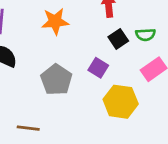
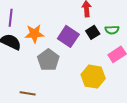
orange star: (55, 21) -> (34, 34), moved
purple square: (98, 68) -> (68, 36), moved, size x1.5

